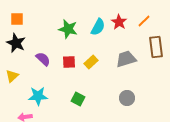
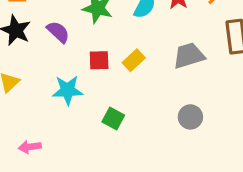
purple semicircle: (43, 59) -> (58, 32), moved
cyan star: (38, 96) -> (68, 90), moved

